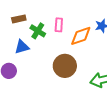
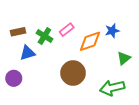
brown rectangle: (19, 19) -> (18, 32), moved
pink rectangle: (59, 25) -> (67, 30), turned 48

